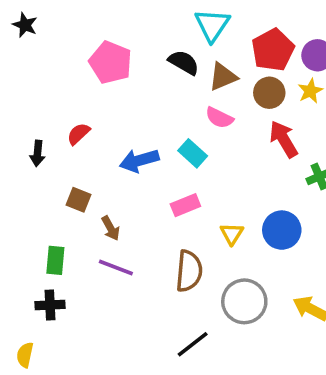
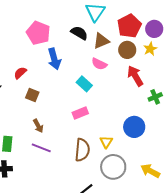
blue arrow: (139, 161) -> (54, 59), moved, turned -90
brown square: (78, 200) -> (32, 95), moved
yellow triangle: (232, 234) -> (106, 142), moved

